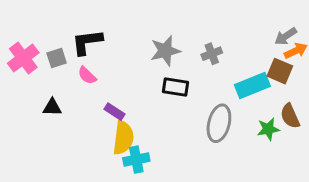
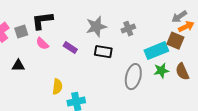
purple rectangle: (115, 112) -> (70, 48), moved
green star: (268, 129) -> (161, 71), moved
yellow semicircle: (123, 138) -> (57, 87), moved, size x0.7

